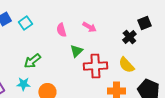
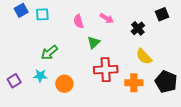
cyan square: (25, 23) -> (42, 14), turned 32
black cross: (129, 37) -> (138, 28), moved
red cross: (95, 66) -> (106, 70), moved

